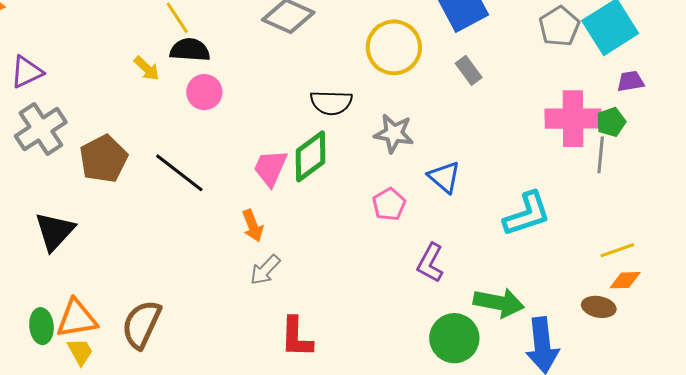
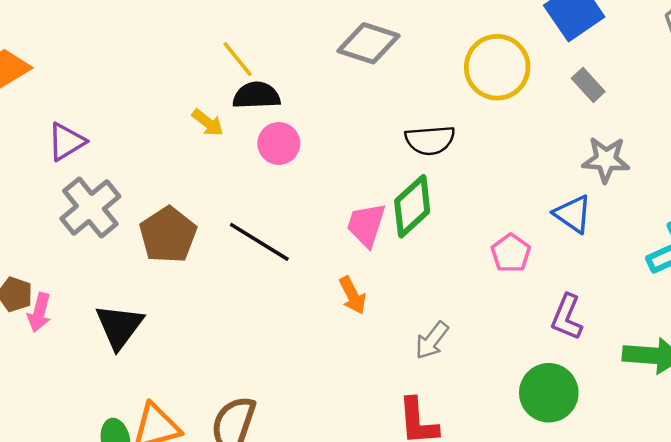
gray star: (394, 133) -> (606, 160), moved
gray arrow: (265, 270) -> (432, 340), moved
green circle: (454, 338) -> (549, 393), moved

